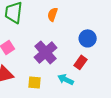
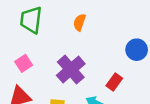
blue circle: (88, 38) -> (137, 50), moved

